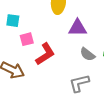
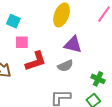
gray semicircle: (87, 54) -> (65, 66), moved, turned -77

